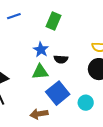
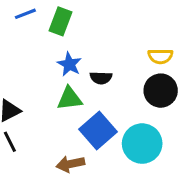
green rectangle: (54, 21) -> (61, 21), moved
cyan circle: (86, 103) -> (142, 144), size x1.6

